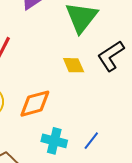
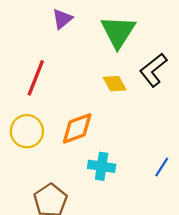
blue line: (91, 141) -> (162, 167), moved

